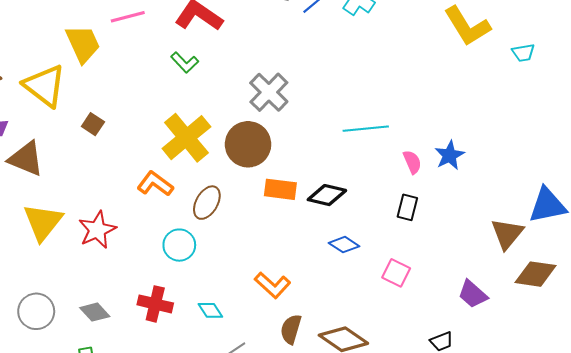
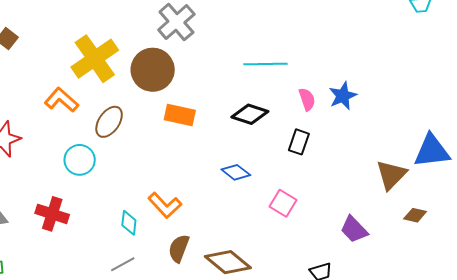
black diamond: (327, 195) -> (250, 114), moved
brown diamond: (536, 274) -> (415, 215), size x0.6
cyan diamond: (210, 310) -> (129, 223), moved, turned 35

